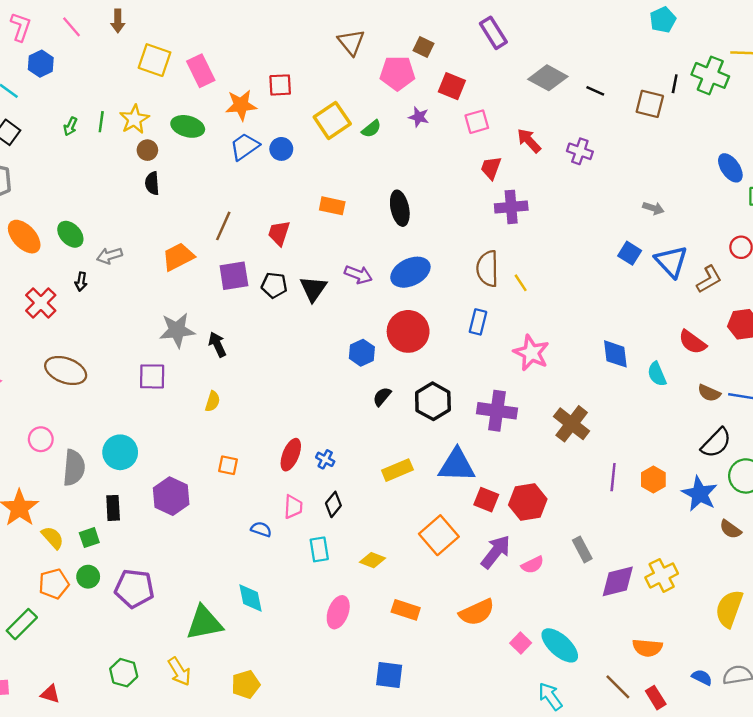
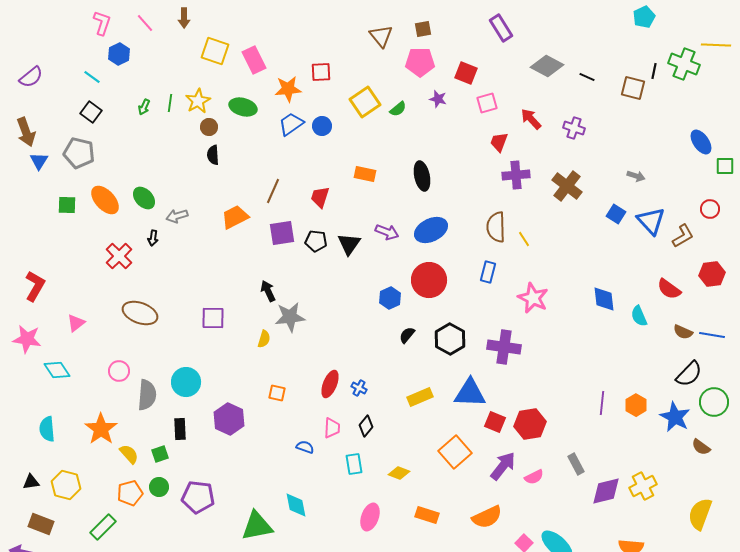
brown square: (423, 47) -> (423, 29), moved, turned -36
gray star: (177, 330) -> (290, 317), moved
brown cross: (572, 424) -> (567, 186), moved

